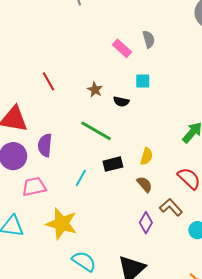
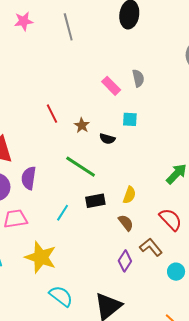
red line: (48, 81) -> (52, 114), moved

